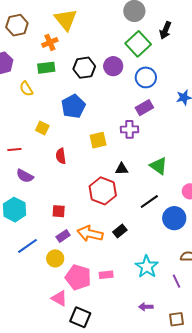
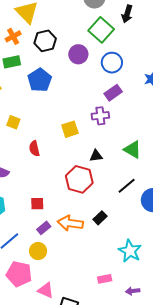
black hexagon: (84, 68) -> (45, 41), moved
blue pentagon: (73, 106) -> (40, 80), moved
pink rectangle: (106, 275) -> (105, 279), moved
pink pentagon: (78, 277) -> (19, 274), moved

